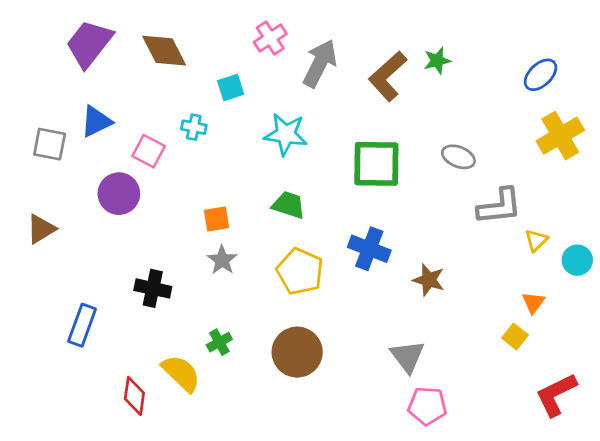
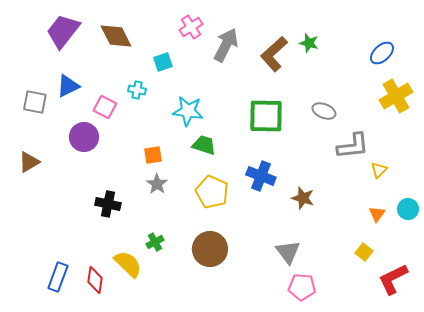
green star: (437, 61) -> (309, 43), turned 30
cyan star: (286, 134) -> (188, 111), moved
cyan circle: (577, 260) -> (408, 209), moved
blue rectangle: (82, 325) -> (58, 277), moved
yellow square: (515, 337) -> (364, 252), moved

